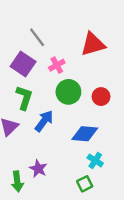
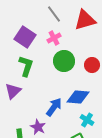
gray line: (37, 37) -> (54, 14), moved
blue arrow: (44, 121) -> (54, 107), moved

